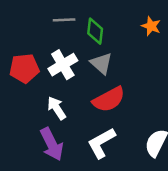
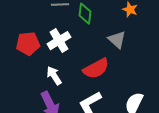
gray triangle: (101, 63) -> (117, 40), moved

